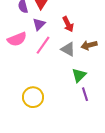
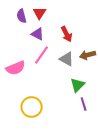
purple triangle: (39, 24) -> (38, 34), turned -48
pink semicircle: (17, 39) -> (16, 68), moved

